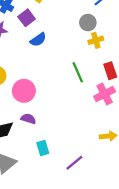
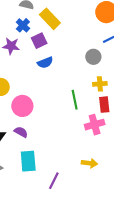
yellow cross: (96, 40) -> (100, 84), moved
cyan rectangle: (43, 148) -> (28, 161), size x1.5
purple line: (74, 163) -> (54, 181), turned -36

